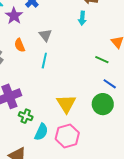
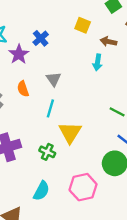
yellow triangle: (66, 104) -> (70, 132), moved
green cross: (26, 116) -> (47, 152), moved
pink hexagon: (67, 136) -> (83, 187), moved

